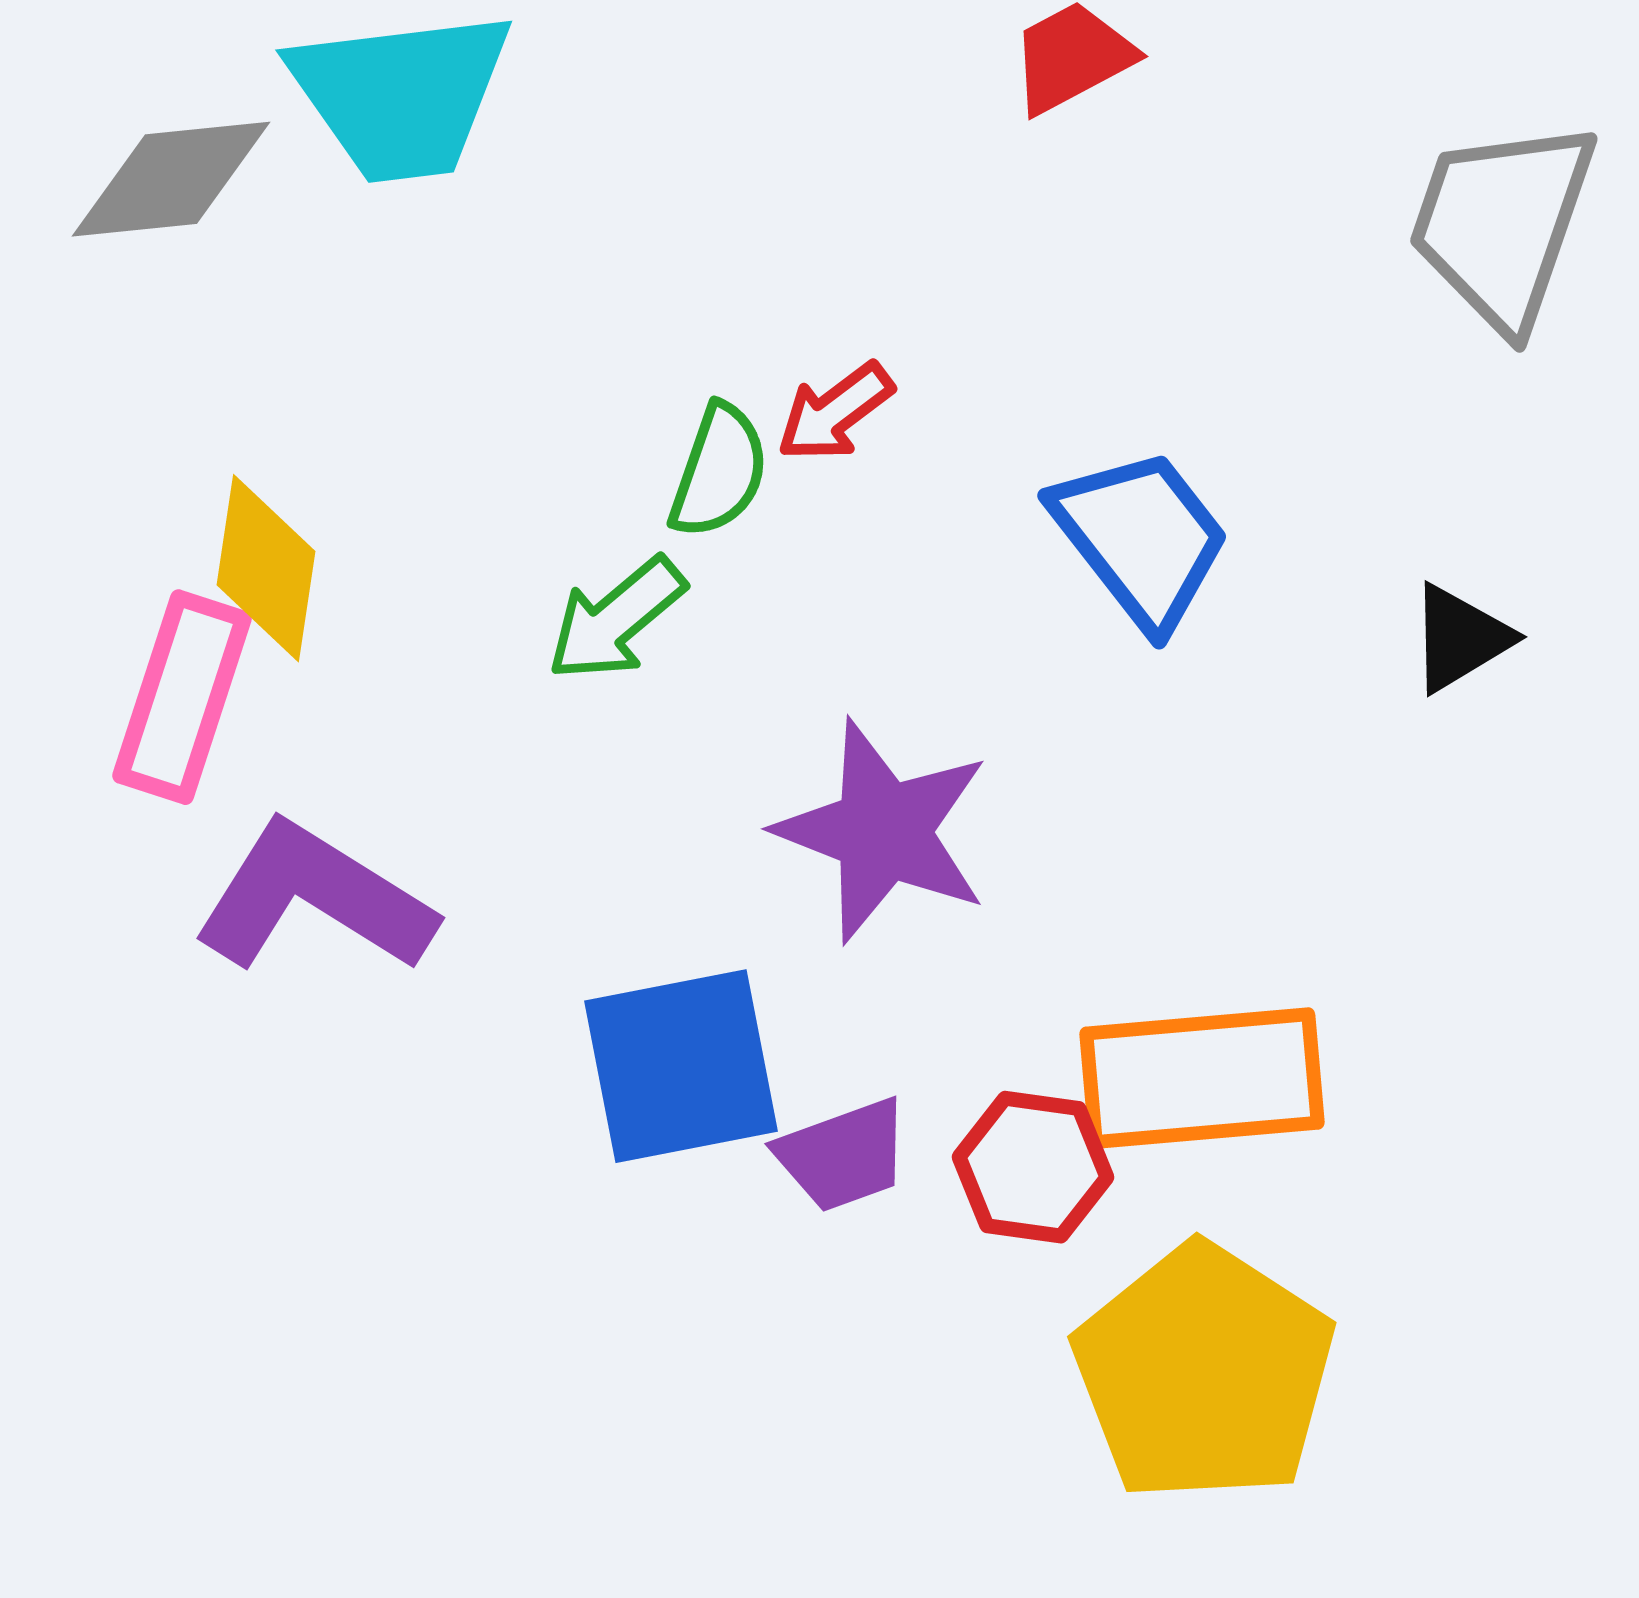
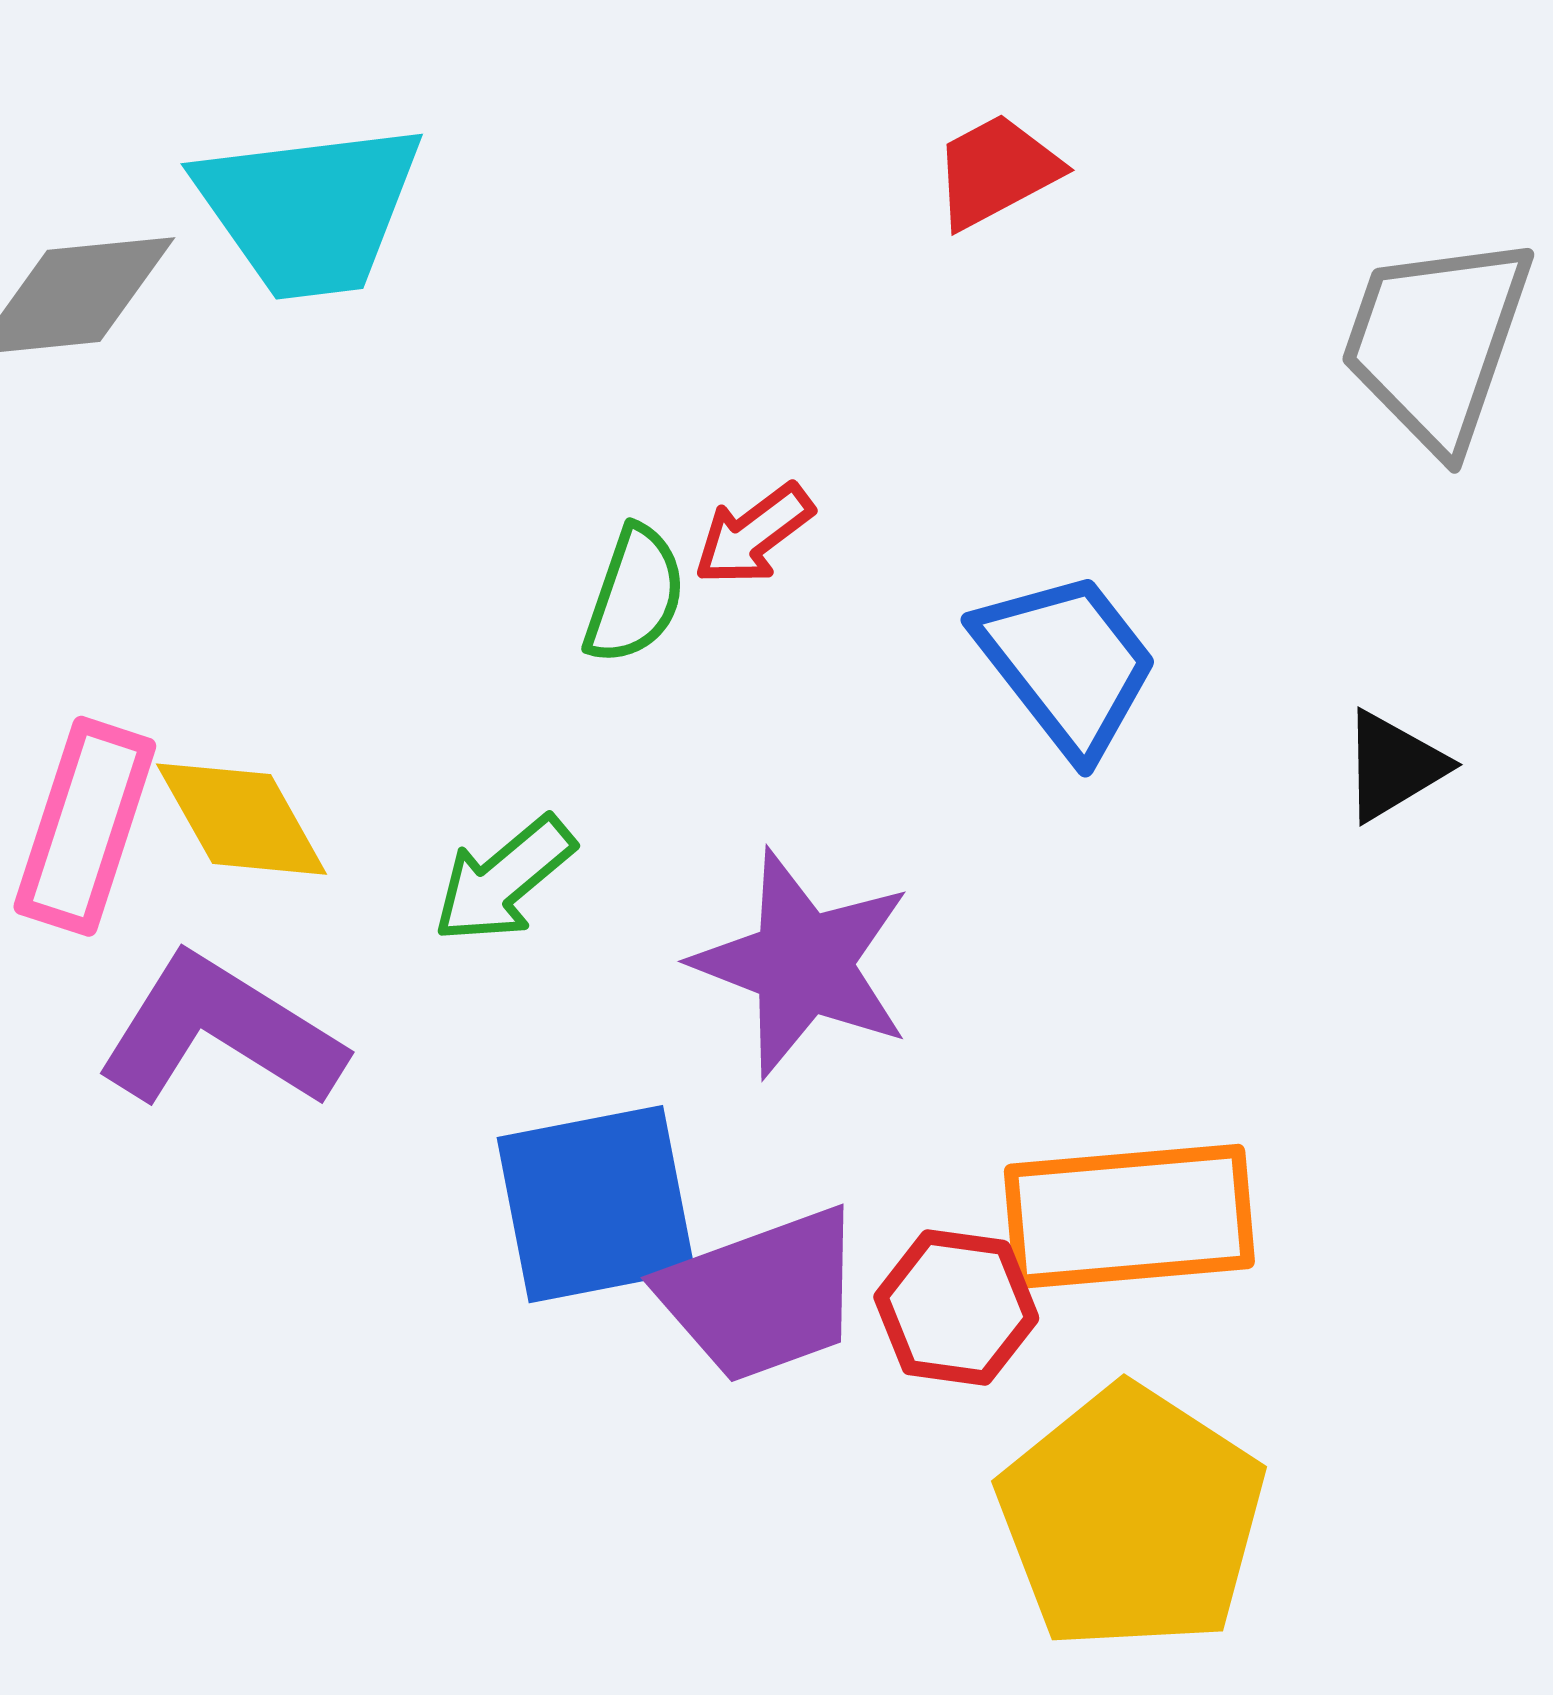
yellow diamond: (266, 568) -> (242, 819), moved, turned -38
green arrow: (616, 619) -> (504, 880), moved
purple trapezoid: (843, 1155) -> (762, 1295), size x1.5

